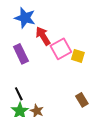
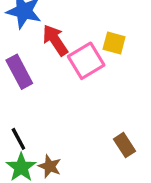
yellow square: (78, 56) -> (114, 43), moved

